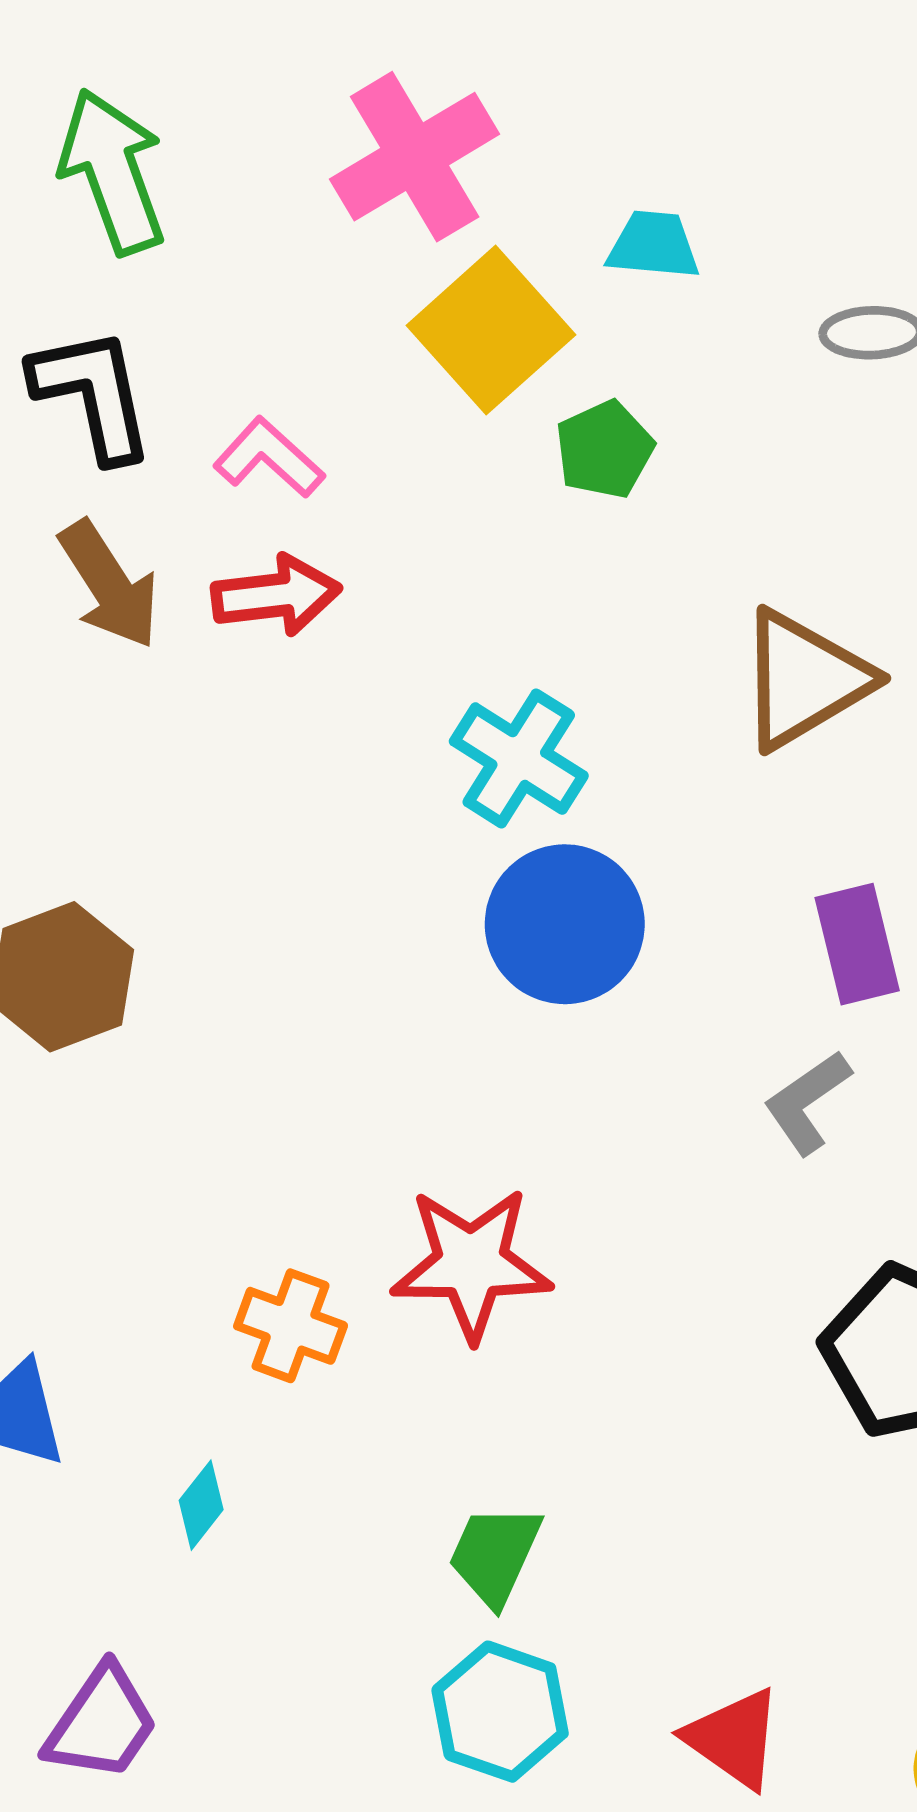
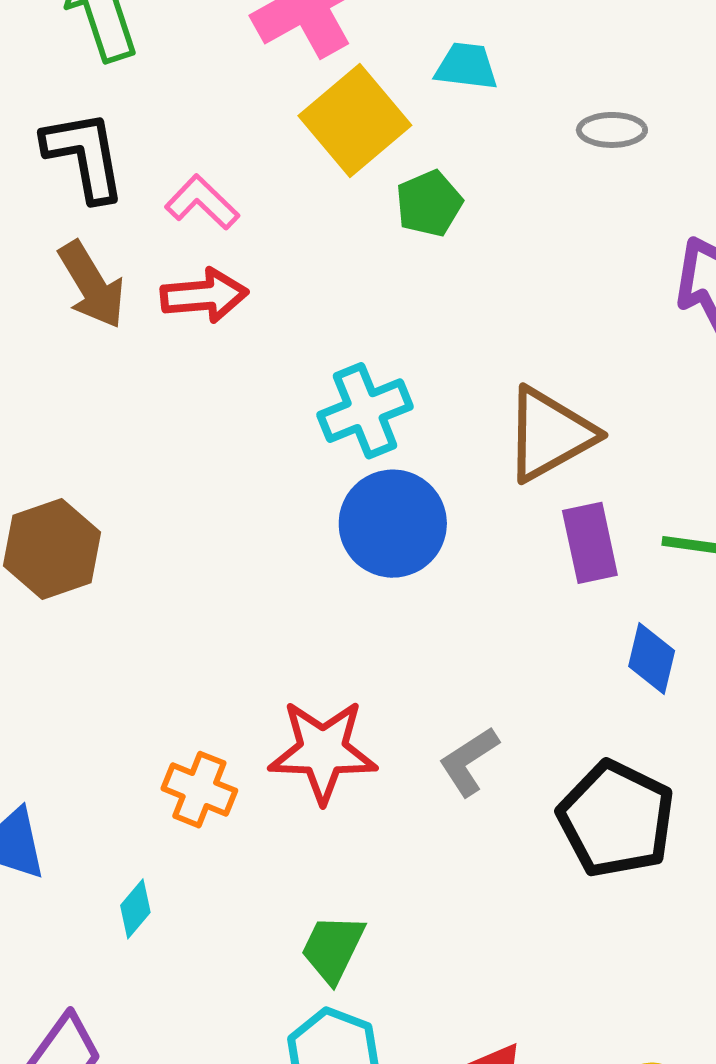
brown triangle: (804, 679) -> (550, 434), moved
cyan cross: (519, 759) -> (365, 411), turned 34
gray L-shape: (807, 1102) -> (469, 761), moved

